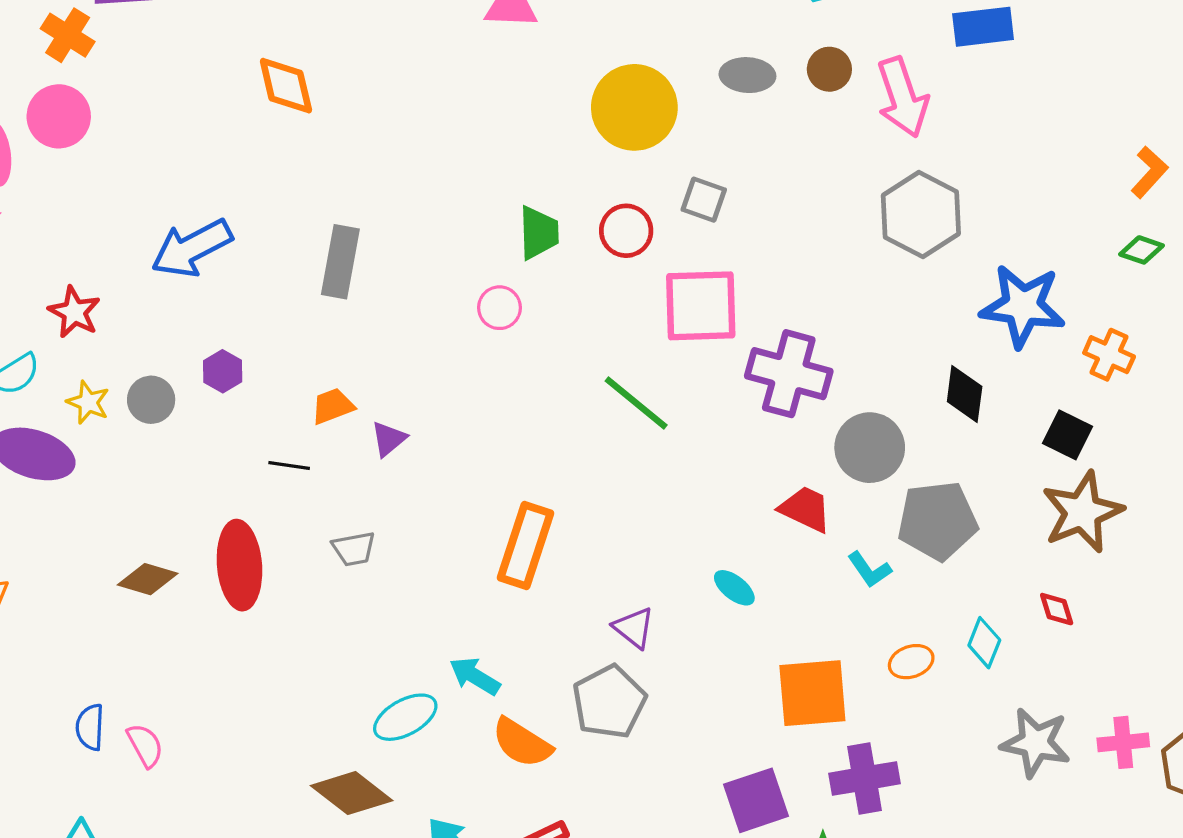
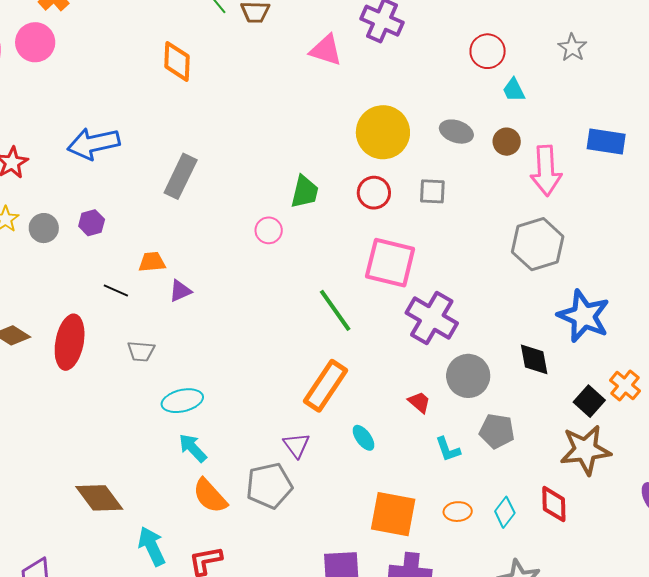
gray square: (704, 200) -> (432, 191), moved, turned -32
red circle: (626, 231) -> (374, 193), moved
orange cross: (1109, 355) -> (625, 386), moved
black diamond: (965, 394) -> (534, 359), turned -33
red trapezoid: (805, 509) -> (419, 402), size x0.7
gray pentagon: (937, 521) -> (497, 431), size x0.7
orange rectangle: (526, 545) -> (325, 386), moved
red diamond: (1057, 609) -> (554, 504), size x1.5
cyan ellipse: (405, 717) -> (182, 401), moved

